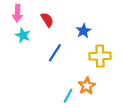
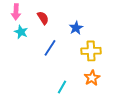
orange star: (87, 86) -> (92, 78), moved

